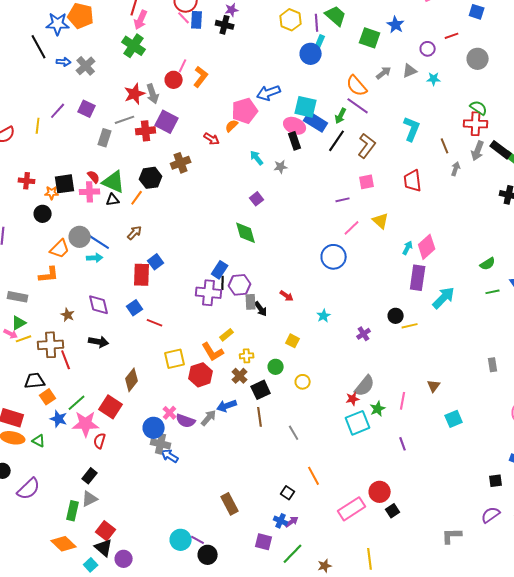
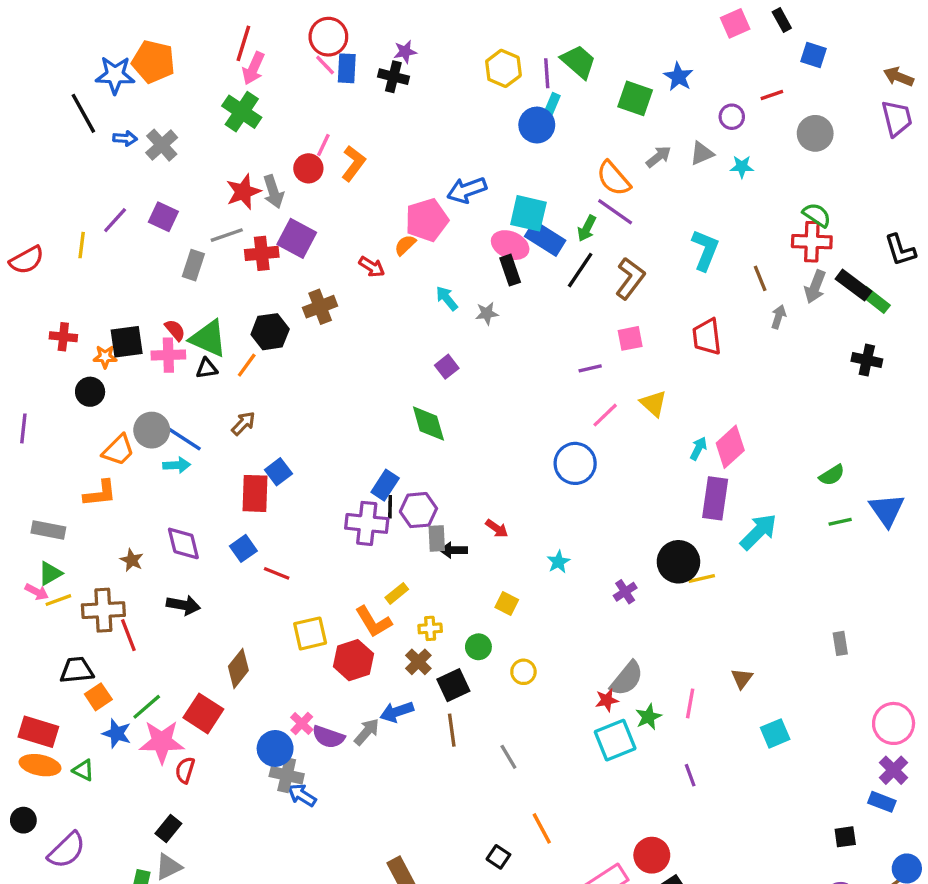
black arrow: (261, 309) -> (453, 550), turned 126
black circle: (396, 316) -> (678, 562), size x1.6

